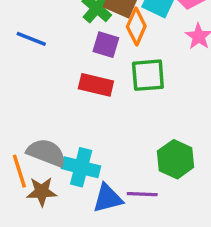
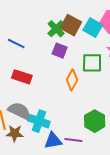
orange diamond: (136, 26) -> (72, 80), moved
green square: (148, 75) -> (92, 63), moved
red rectangle: (96, 85) -> (22, 77), moved

